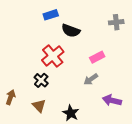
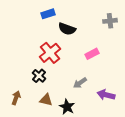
gray arrow: (91, 79) -> (80, 83), moved
brown arrow: (11, 97) -> (16, 98), moved
brown triangle: (39, 106) -> (46, 100), moved, turned -32

